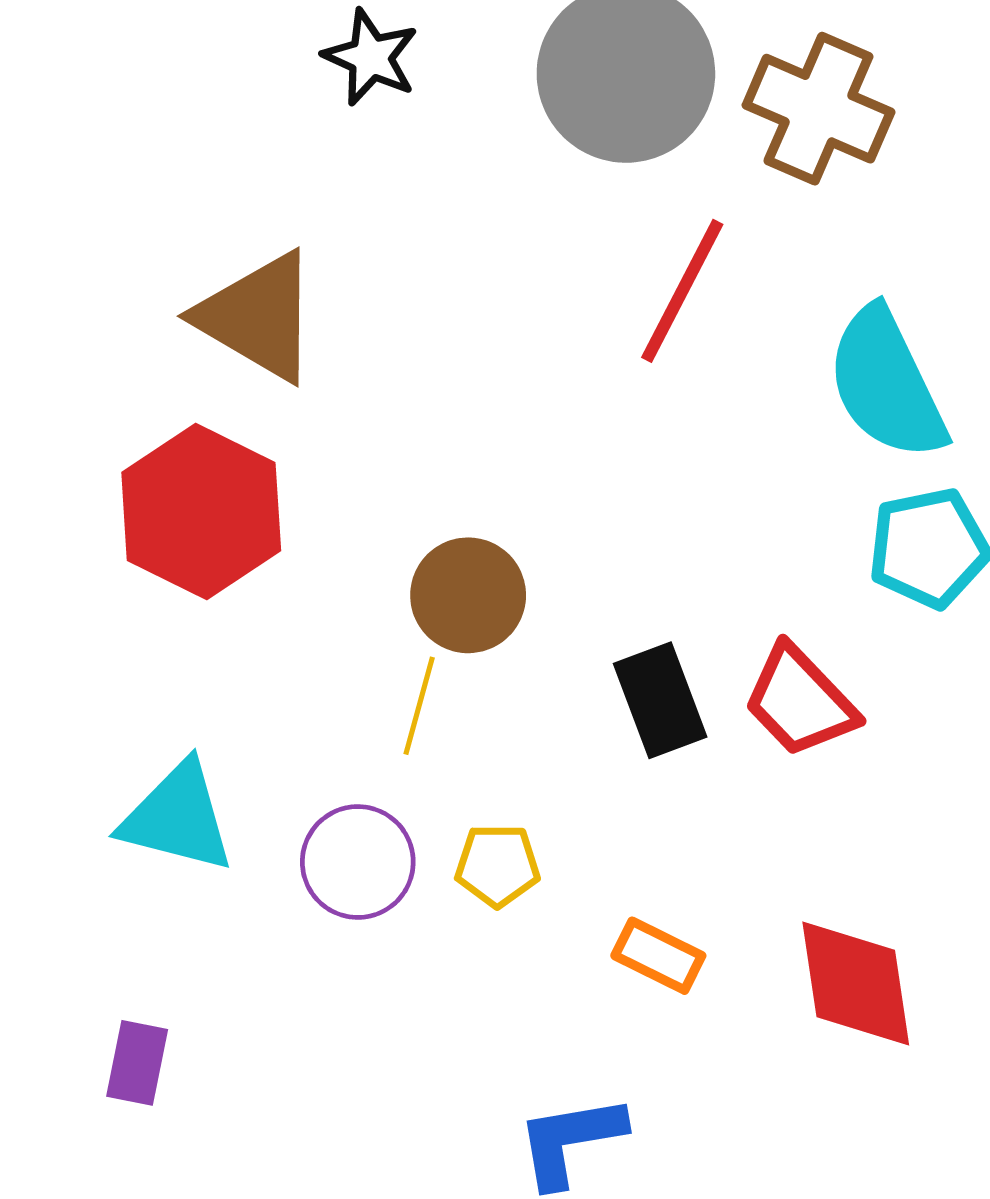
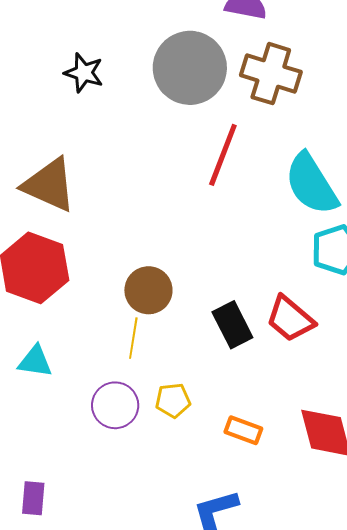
cyan triangle: (177, 817) -> (35, 361), moved, size x0.7

